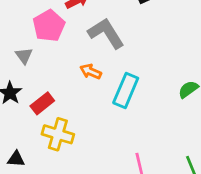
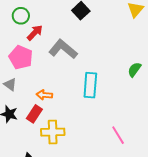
orange arrow: (91, 72) -> (44, 95), moved

